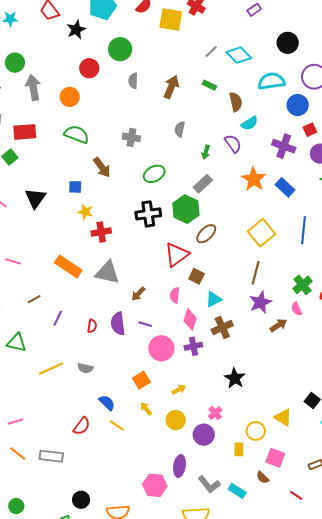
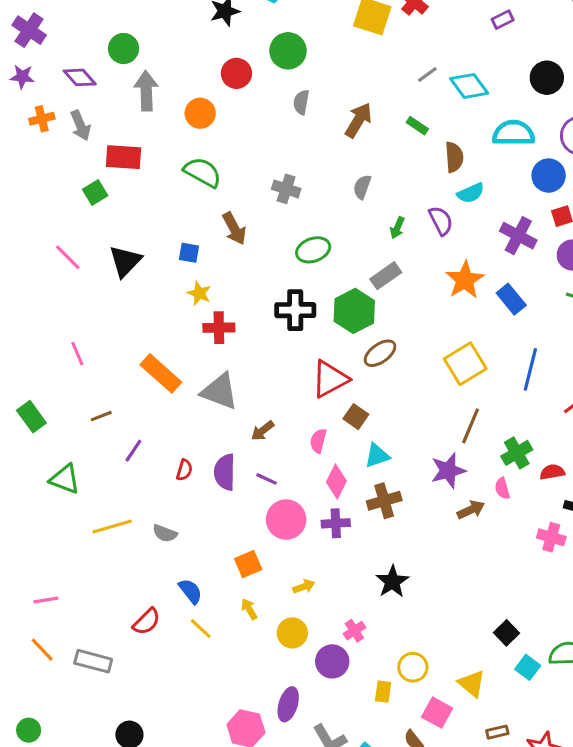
pink line: (13, 261) -> (77, 354), turned 42
brown line: (256, 273) -> (471, 426), moved
yellow triangle: (283, 417) -> (472, 684), moved

